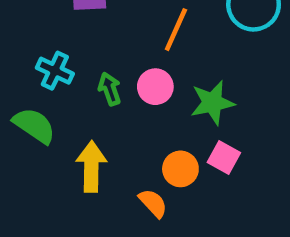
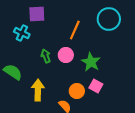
cyan cross: (55, 71) -> (22, 33), moved
green star: (212, 103) -> (91, 62), turned -30

